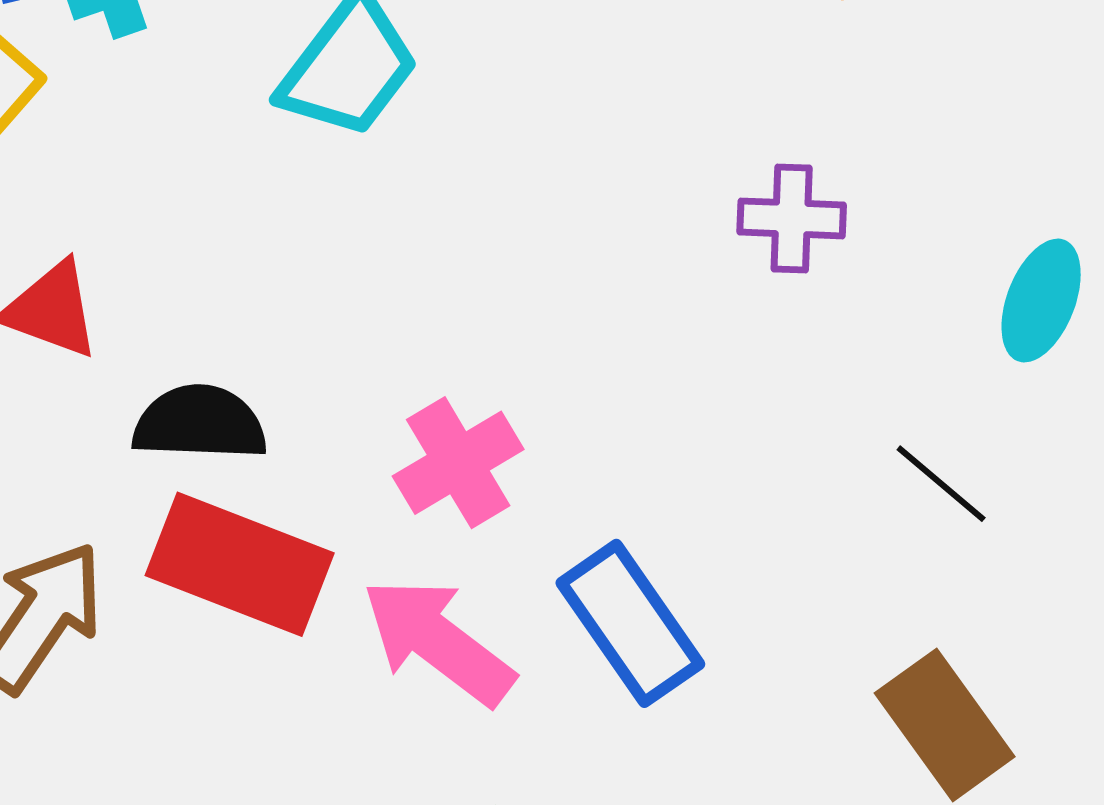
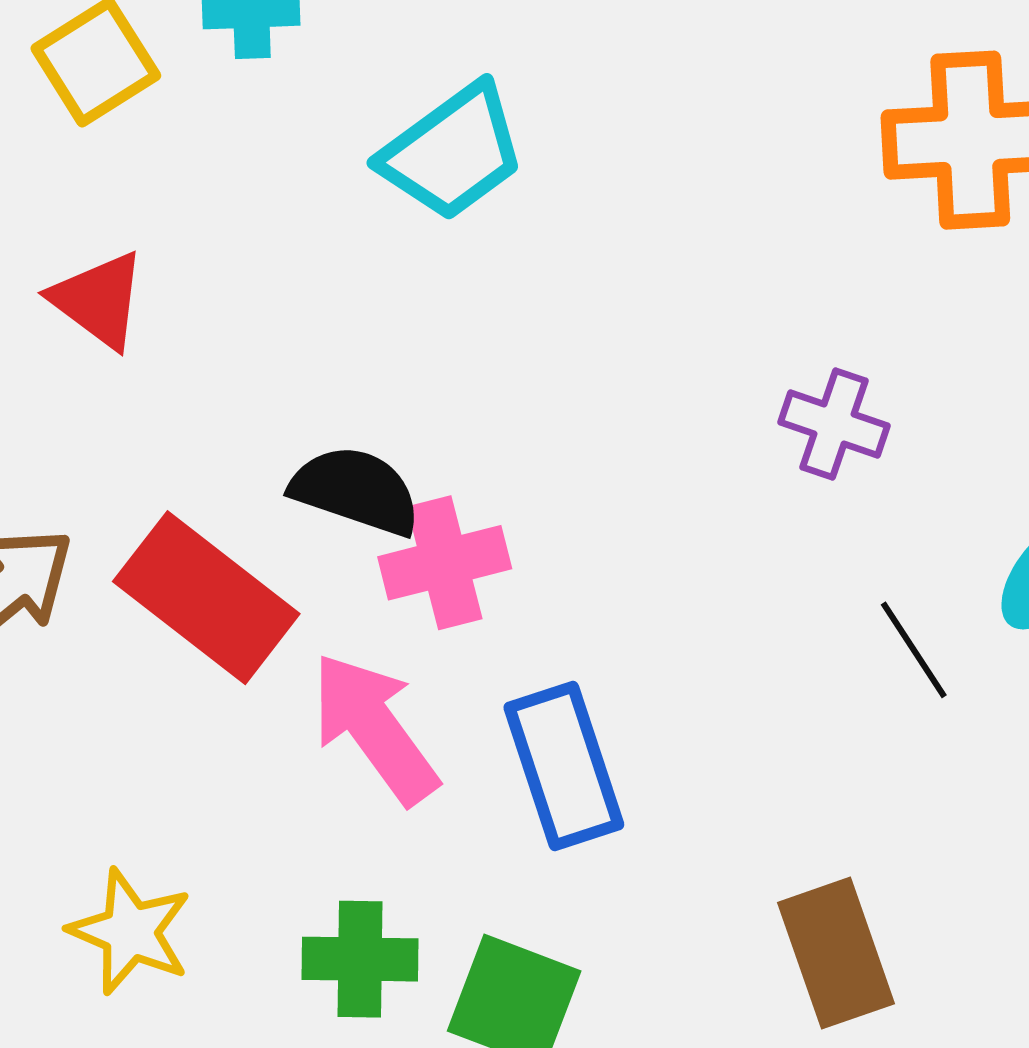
black semicircle: (200, 423) -> (356, 491), moved
black line: (941, 484) -> (914, 650), moved

